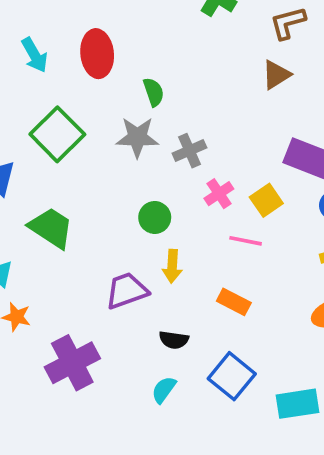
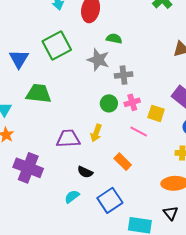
green semicircle: (154, 92) -> (114, 39), turned -77
yellow square: (266, 200) -> (156, 113), turned 36
green circle: (155, 217) -> (109, 103), moved
green trapezoid: (51, 228) -> (39, 94), turned -44
purple cross: (72, 363) -> (28, 168), turned 32

